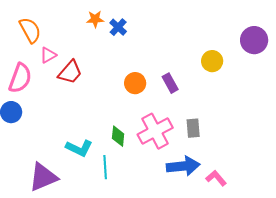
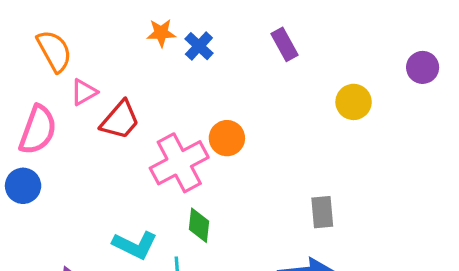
purple circle: (254, 40) -> (423, 67), size x0.7
purple rectangle: (170, 83) -> (284, 44), moved
pink cross: (155, 131) -> (179, 163), moved

